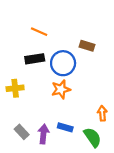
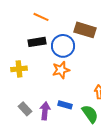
brown rectangle: (87, 46) -> (85, 30), size x1.5

